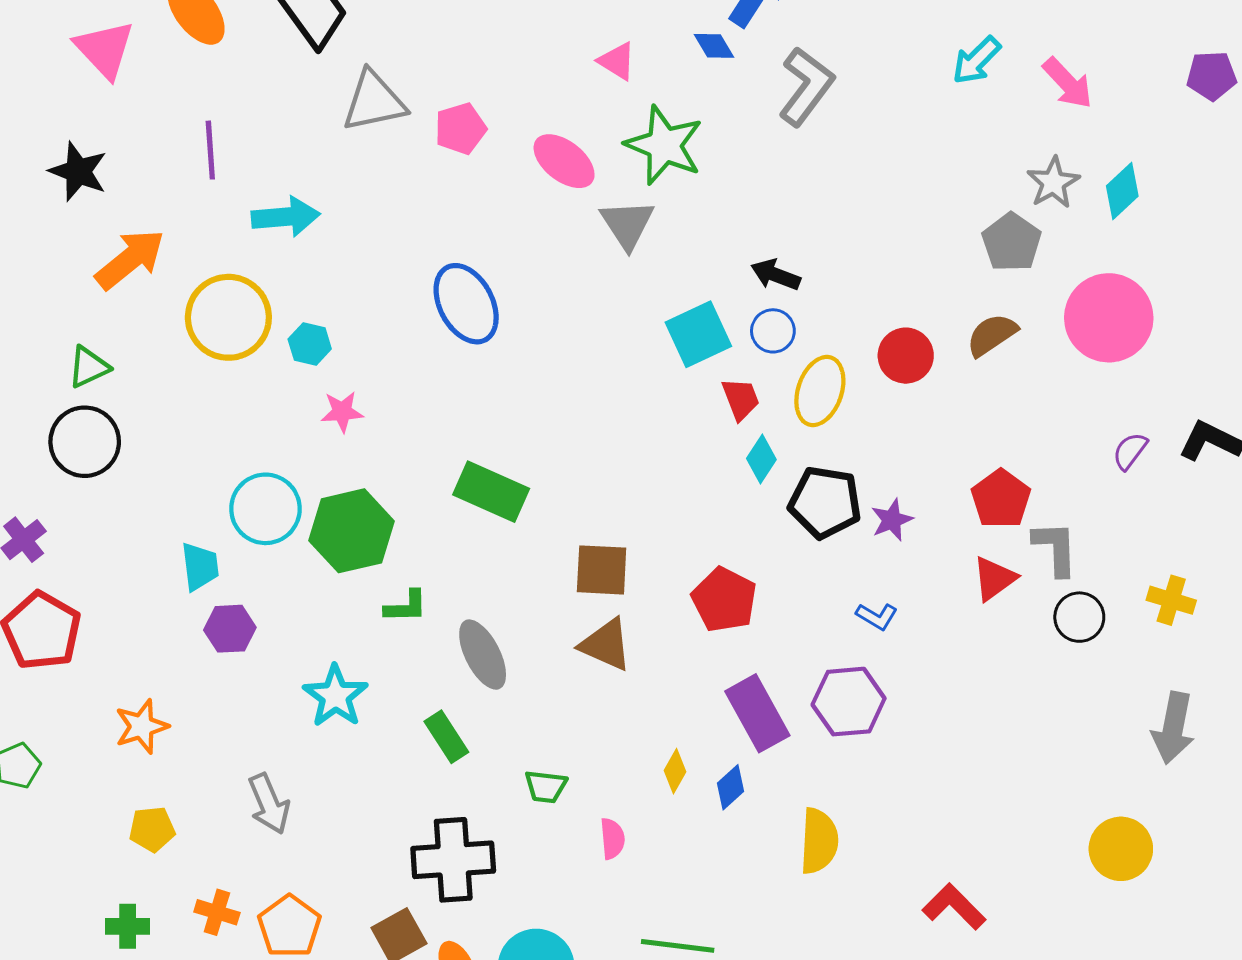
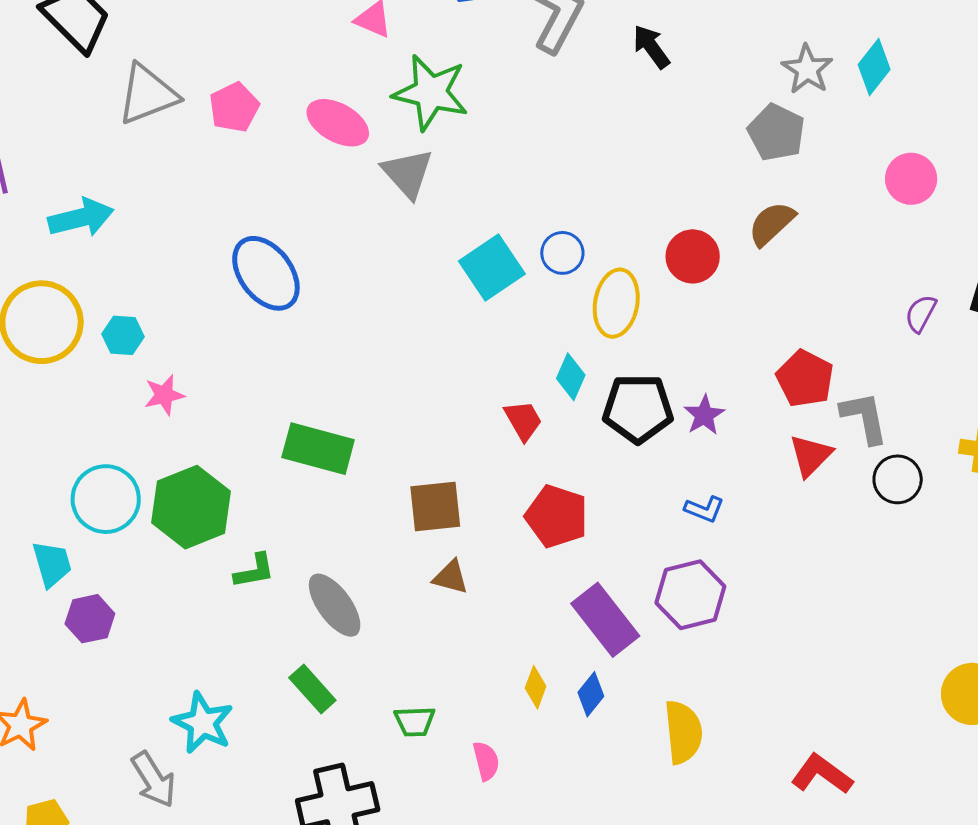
black arrow: (776, 275) -> (651, 47), moved, turned 42
pink circle: (1109, 318) -> (911, 179), moved, size x0.6
red trapezoid: (741, 399) -> (523, 420), moved
brown triangle: (606, 645) -> (451, 577), size x0.7
cyan star: (335, 696) -> (203, 723), moved

